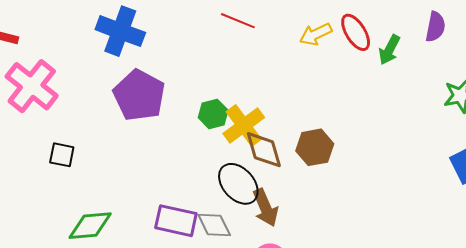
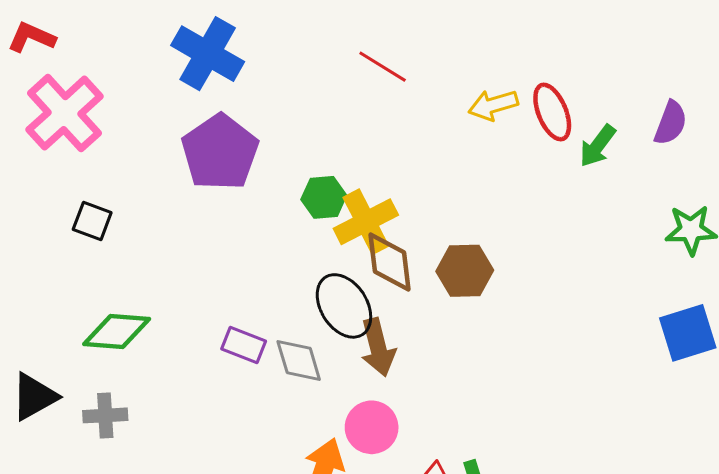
purple rectangle: (176, 221) -> (244, 345), size x0.7

